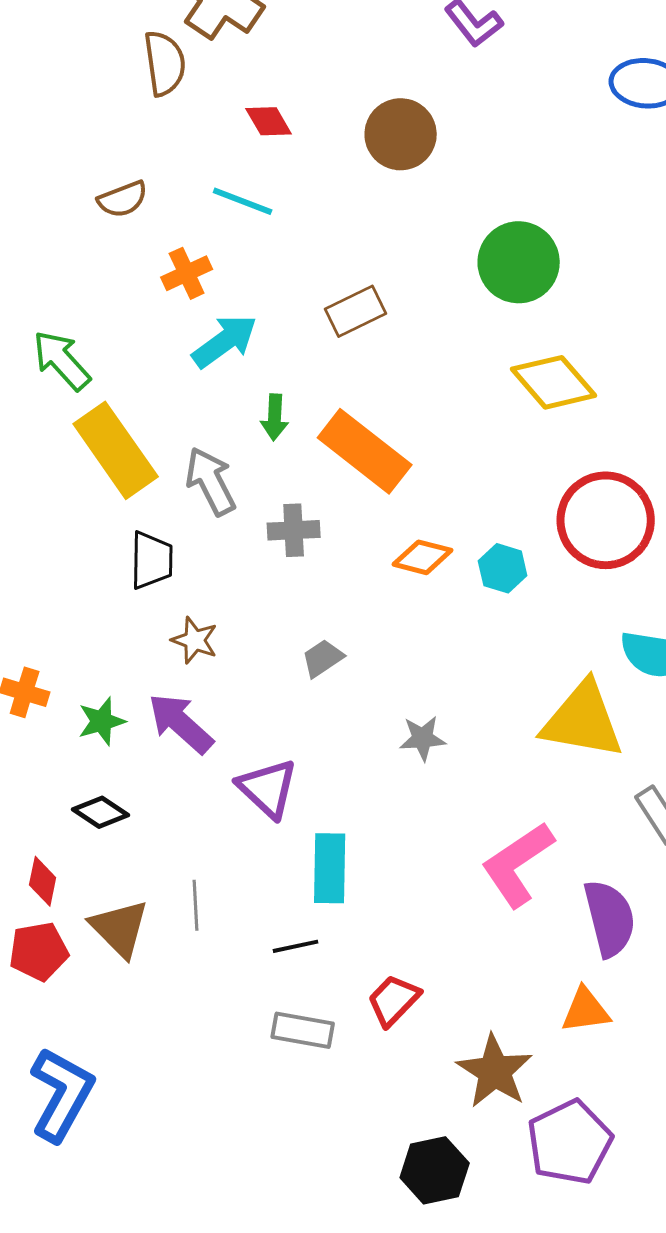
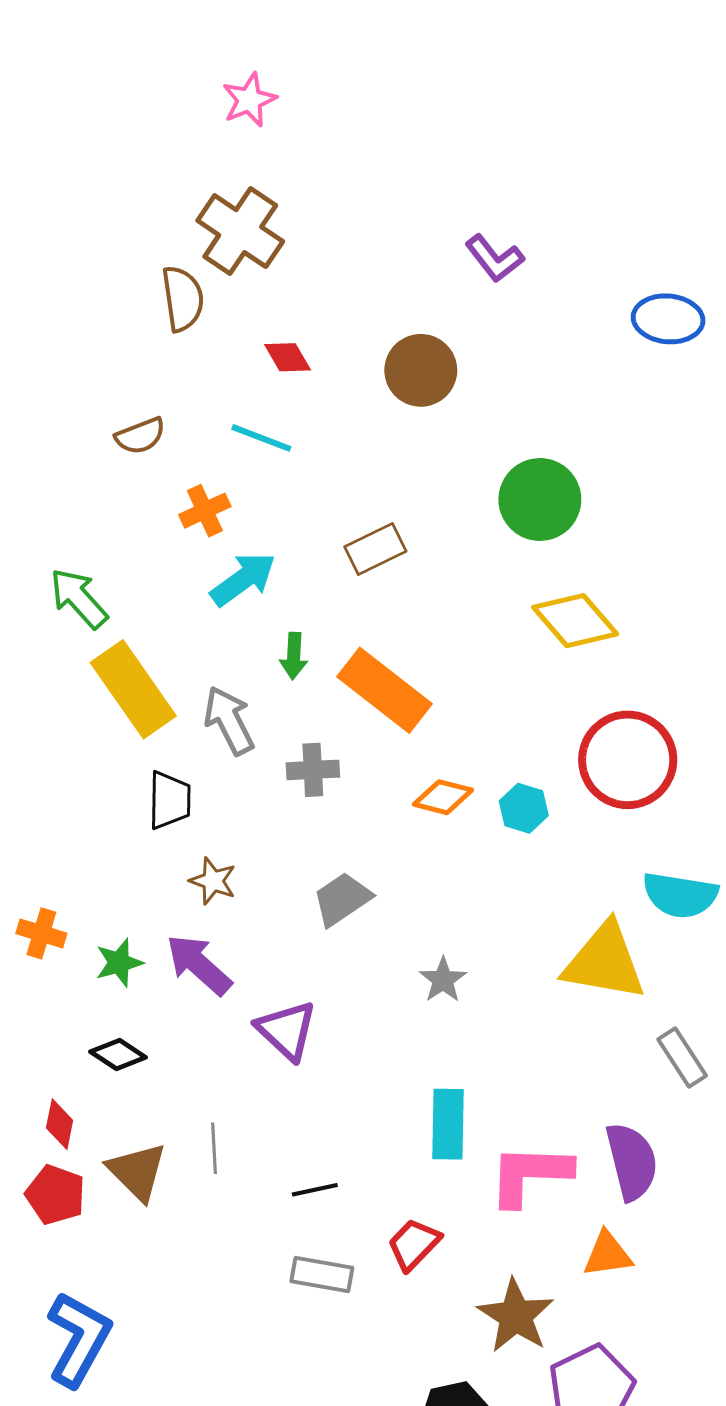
gray trapezoid: (323, 658) -> (342, 899), size x1.4
gray star: (423, 738) -> (443, 980), turned -30
pink L-shape: (518, 864) -> (530, 1175), moved, turned 36
cyan rectangle: (330, 868) -> (448, 1124), moved
red pentagon: (39, 951) -> (55, 1195), turned 30

